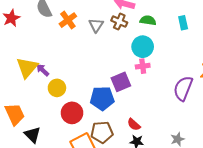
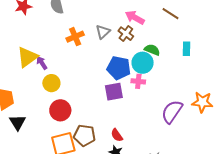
orange cross: (68, 20) -> (75, 37), moved
green semicircle: (148, 20) -> (152, 50), moved
blue pentagon: (102, 98) -> (119, 68), moved

